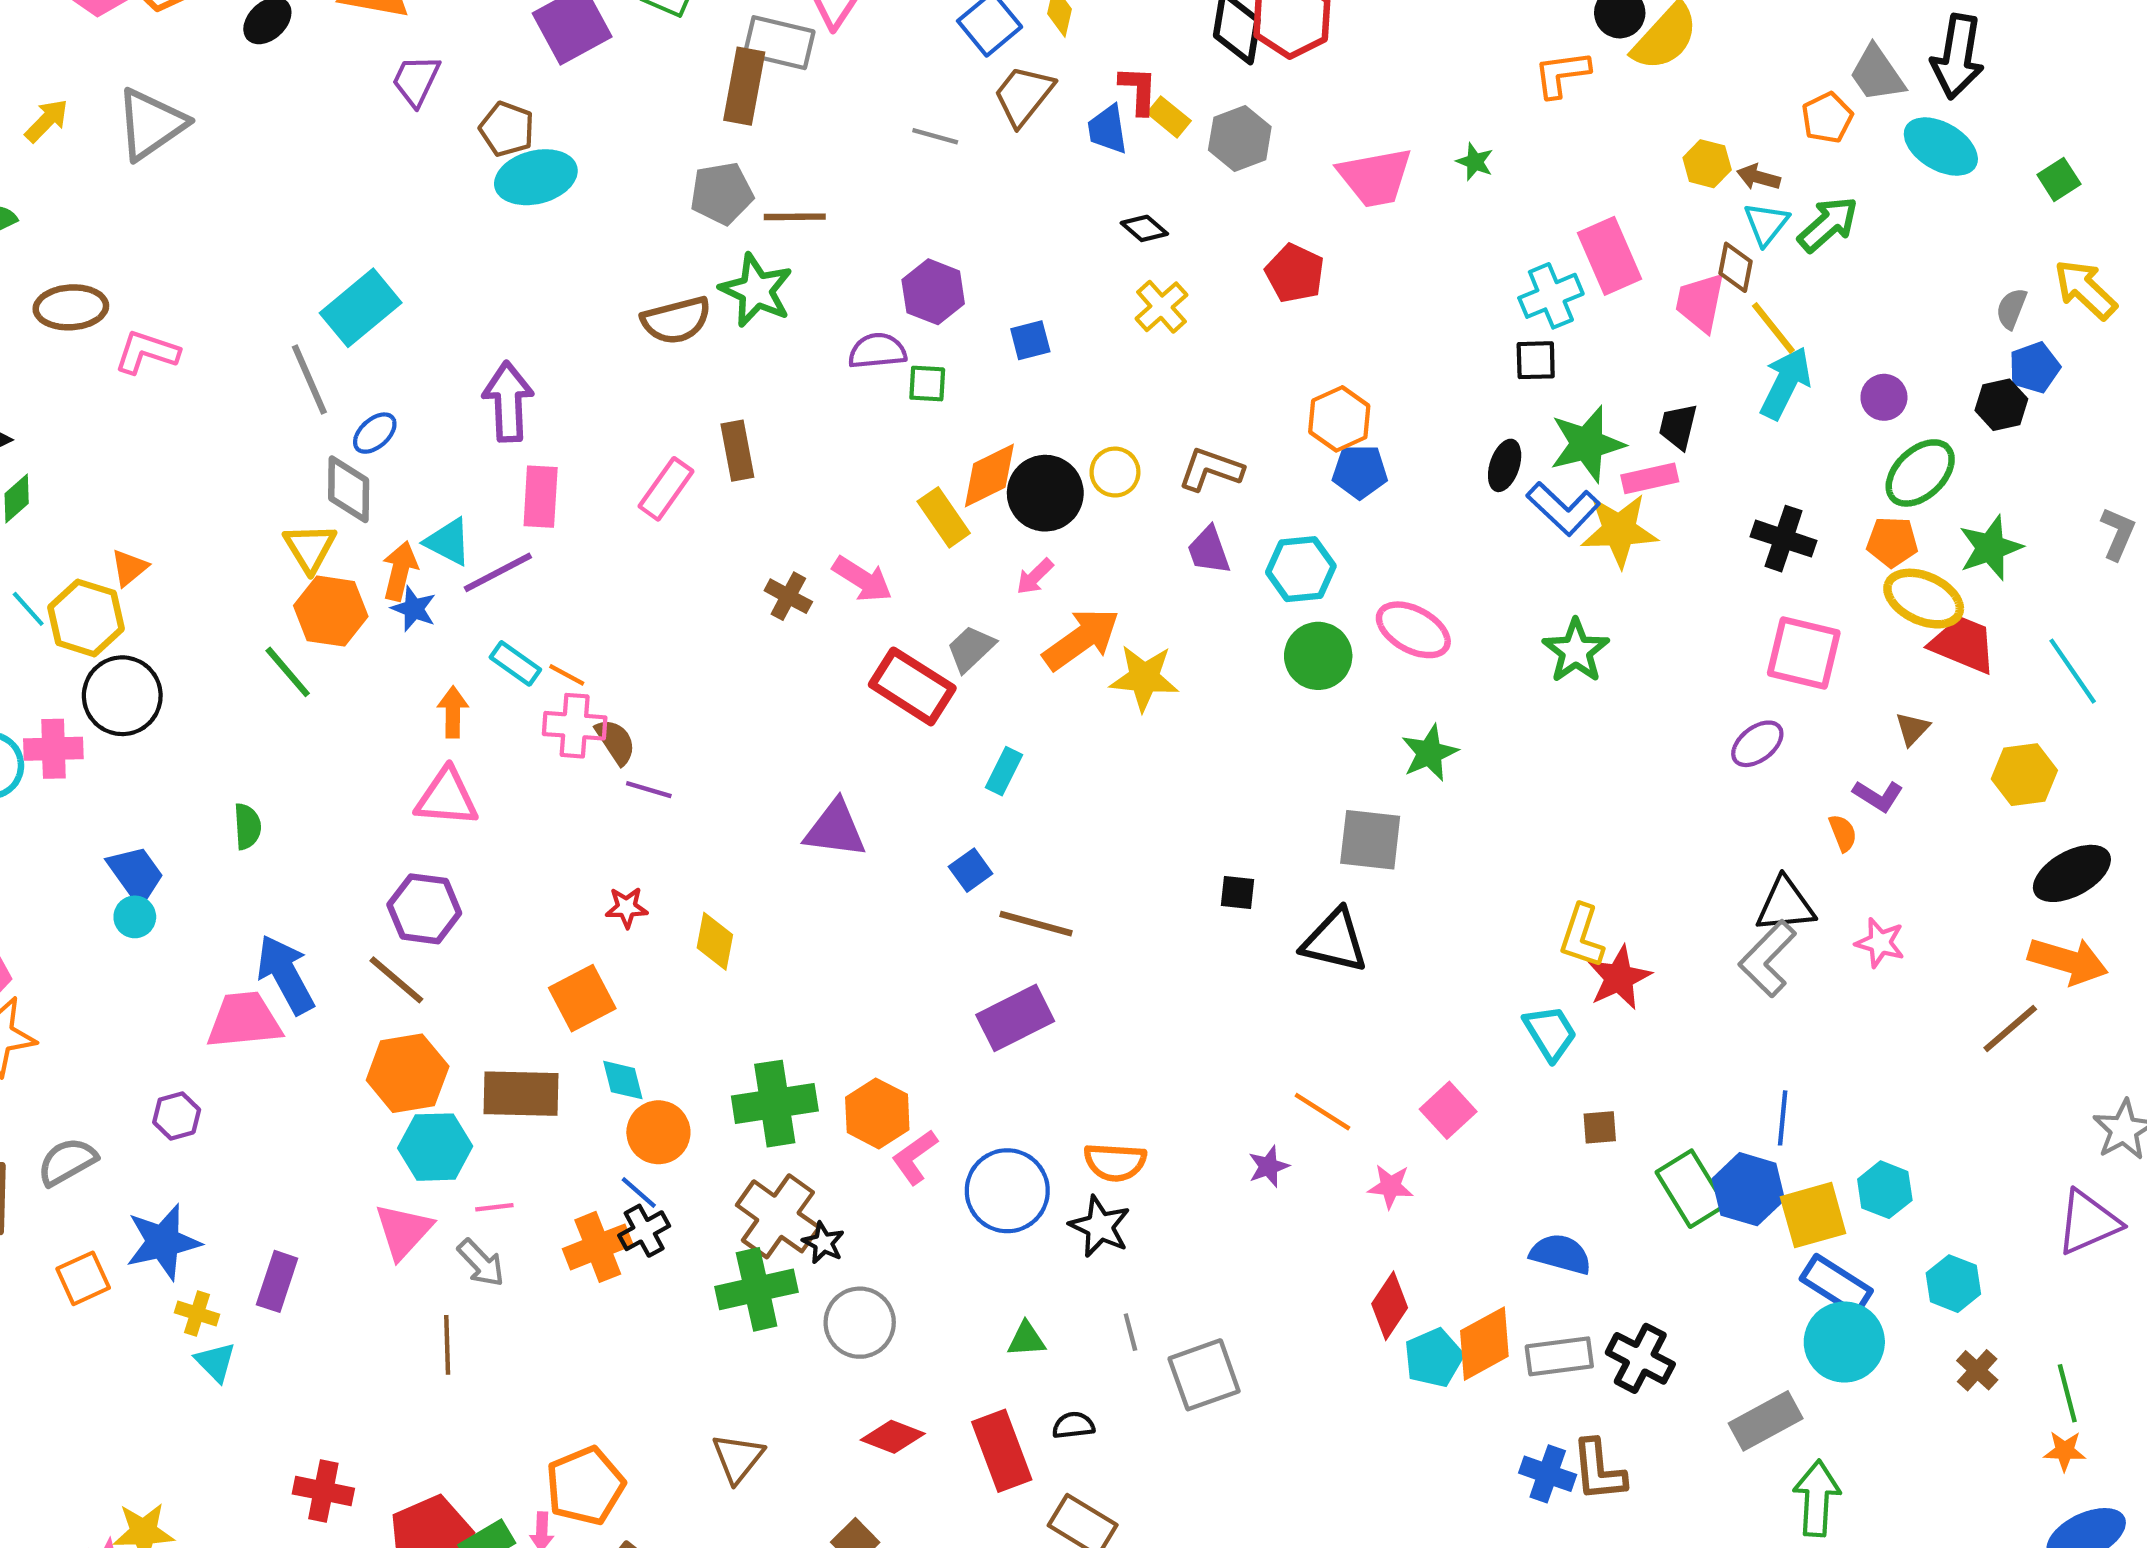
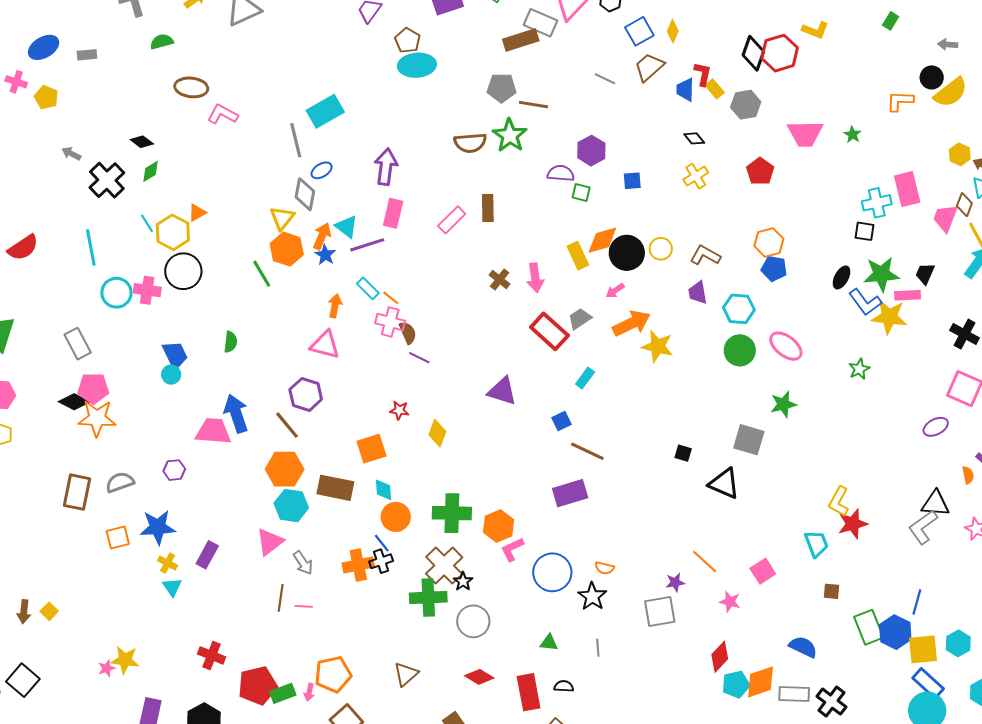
brown rectangle: (744, 86) -> (521, 40), turned 52
pink arrow: (862, 579) -> (535, 278), turned 40
green star: (1576, 651) -> (859, 369), size x0.7
orange semicircle: (1115, 1162) -> (605, 568), size x0.7
pink line: (494, 1207) -> (304, 606), moved
gray square: (1204, 1375) -> (660, 611), moved

